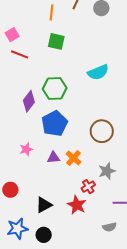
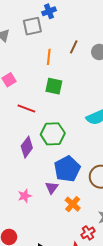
red line: (20, 54) -> (26, 109), moved
blue pentagon: (55, 123) -> (67, 169), moved
purple triangle: (53, 158) -> (52, 188), moved, turned -48

